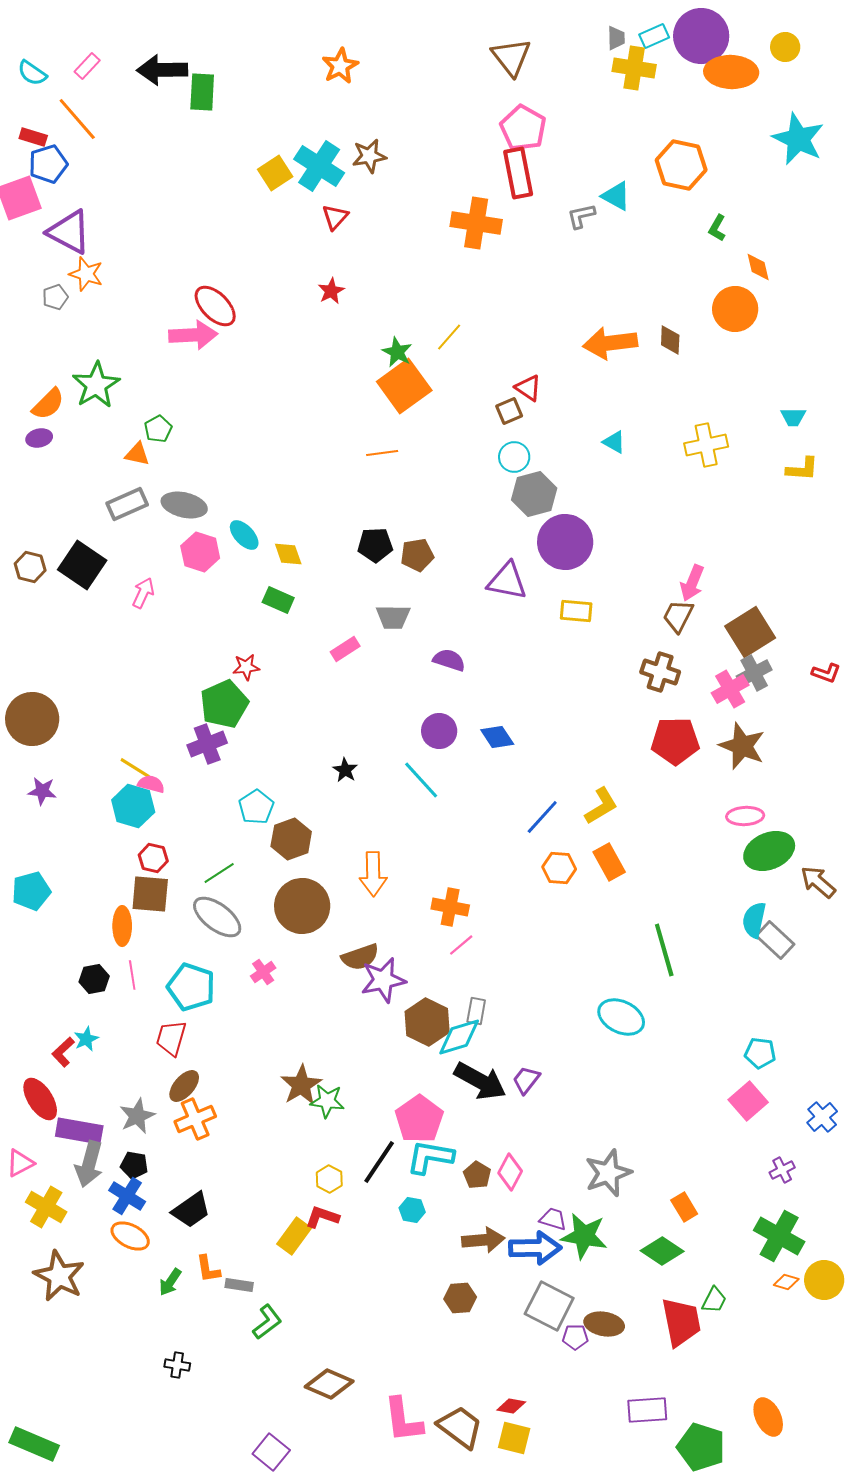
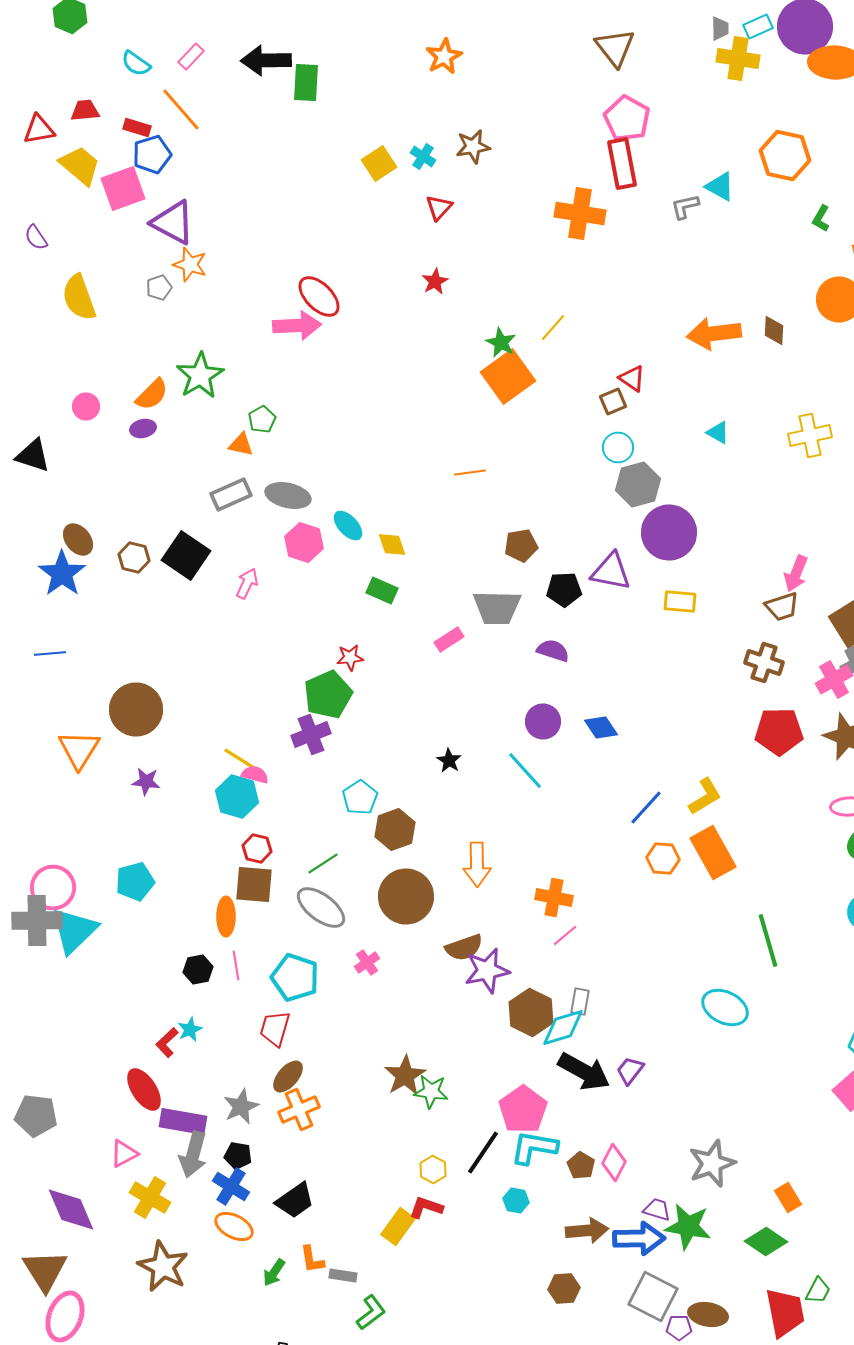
cyan cross: (319, 166) -> (423, 156), size x0.5
orange line: (382, 453) -> (470, 472), moved
black pentagon: (375, 545) -> (564, 590), moved
brown trapezoid: (678, 616) -> (782, 606), turned -135
gray trapezoid: (393, 617) -> (497, 608), size x1.4
orange rectangle: (609, 862) -> (713, 852), size x1.4

